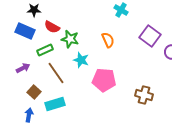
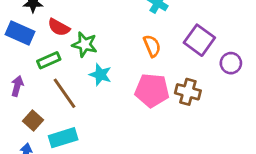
orange semicircle: (108, 40) -> (152, 46), moved
purple arrow: (23, 68) -> (17, 86), turned -48
pink pentagon: (104, 80) -> (152, 90), moved
brown cross: (144, 95) -> (188, 92), moved

